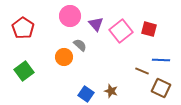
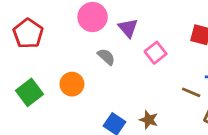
pink square: (121, 31) -> (156, 53), moved, size x0.7
orange circle: (64, 57) -> (72, 84), moved

